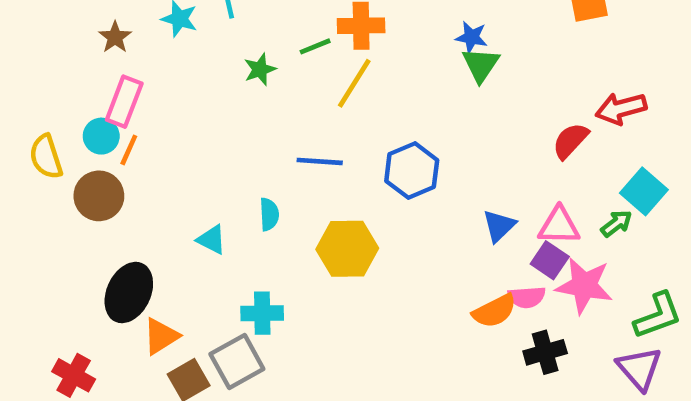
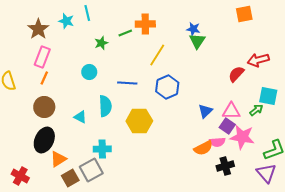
brown star: (115, 37) -> (38, 29), size x1.5
yellow line: (354, 83) -> (157, 55), moved
cyan circle: (101, 136) -> (89, 72), moved
cyan square: (644, 191) -> (268, 96), turned -30
brown circle: (99, 196) -> (44, 107), moved
cyan semicircle: (269, 214) -> (105, 106), size x1.5

